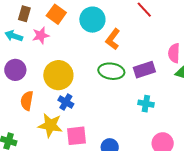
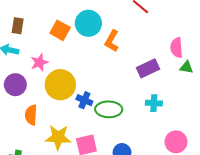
orange square: (56, 14) -> (60, 30), moved
pink star: (41, 35) -> (39, 62), moved
green ellipse: (111, 71) -> (109, 109), moved
blue cross: (66, 102) -> (84, 100), moved

